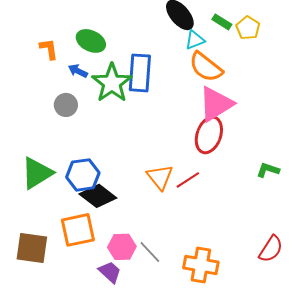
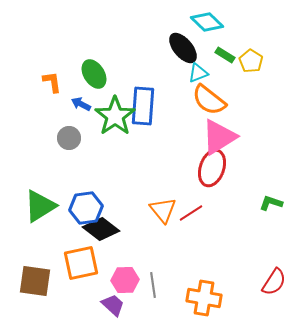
green ellipse: (91, 41) -> (94, 74), turned 32
gray line: (150, 252) -> (153, 285), turned 35

